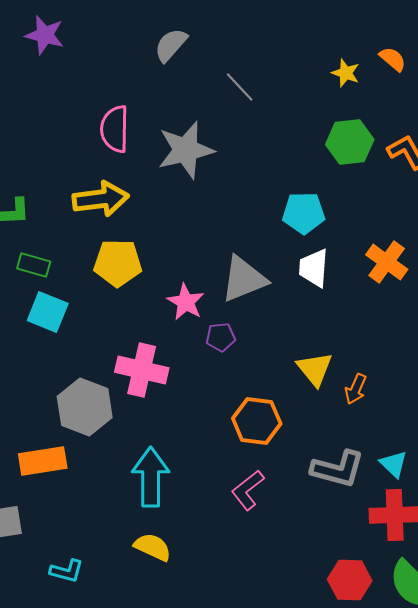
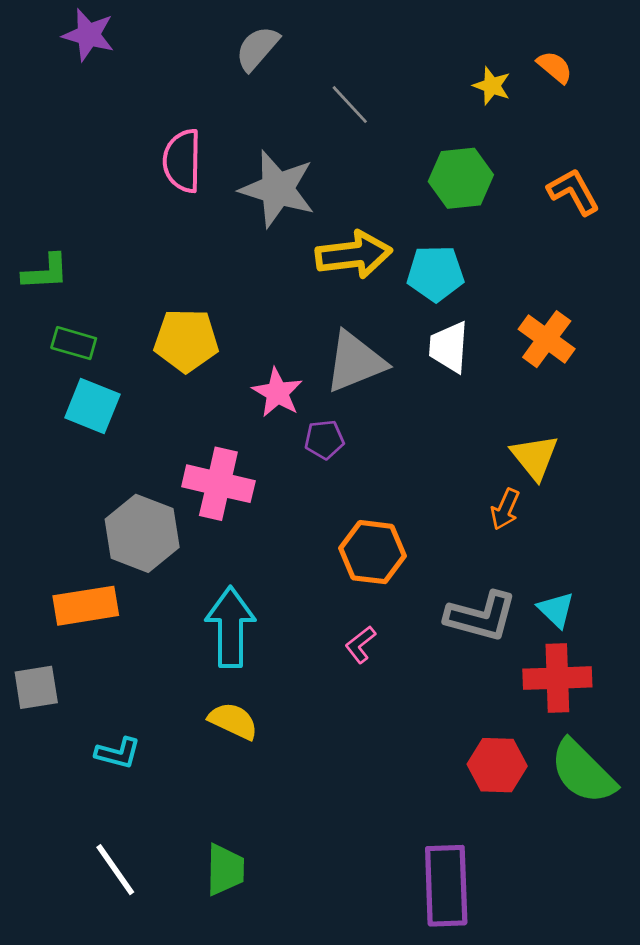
green hexagon: (350, 142) -> (461, 178), moved
gray star: (186, 150) -> (277, 189), turned 30
yellow arrow: (101, 199) -> (354, 255), moved
yellow triangle: (315, 369) -> (535, 457), moved
pink L-shape: (248, 490) -> (360, 645), size x0.7

